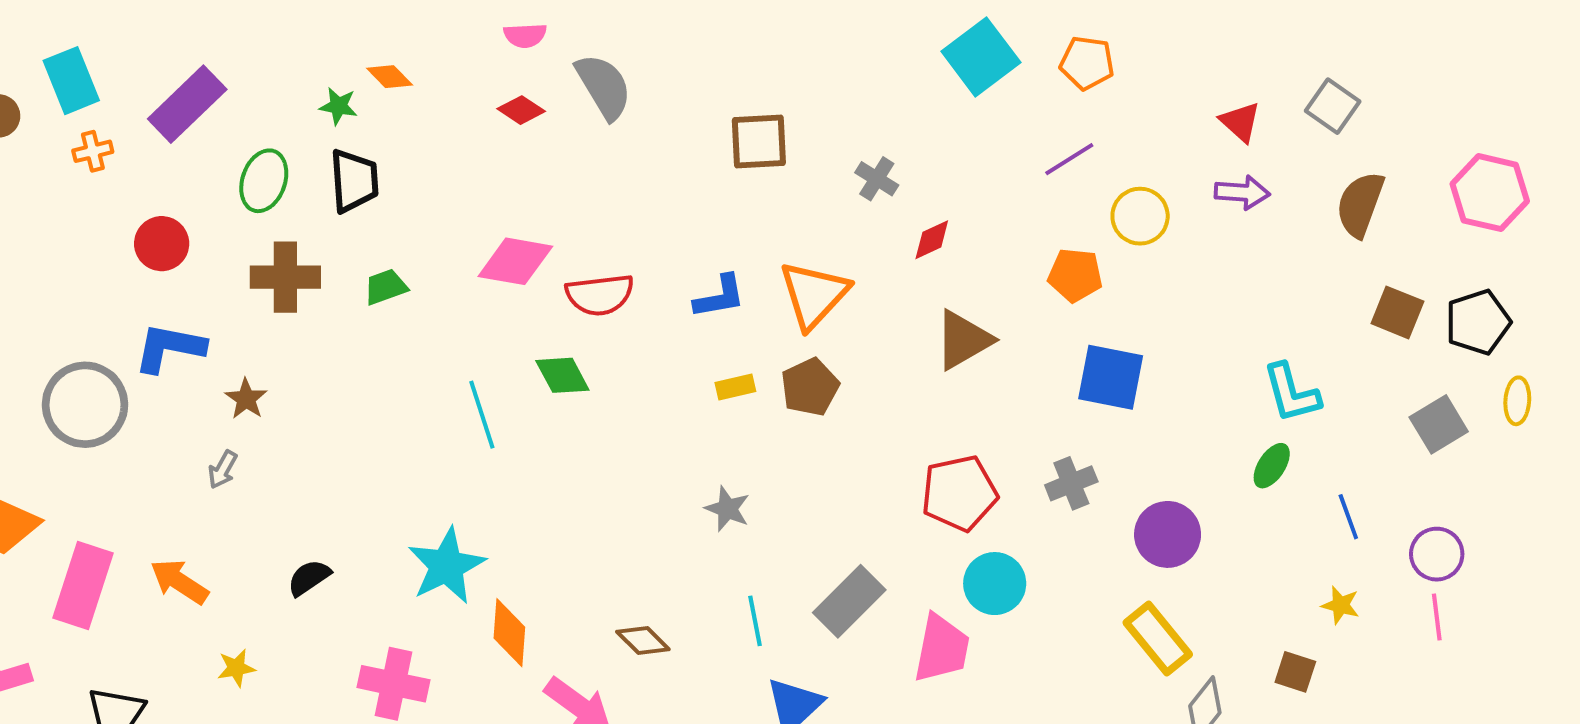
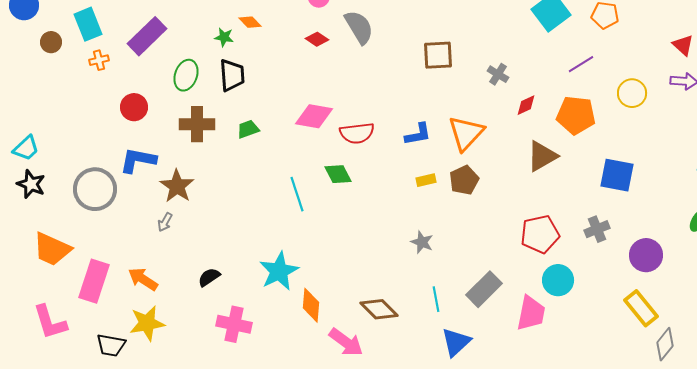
purple line: (1069, 159) -> (581, 64), moved
orange pentagon: (1075, 275) -> (576, 115), moved, size x1.4
brown star: (246, 399) -> (177, 186), size x1.6
brown diamond: (643, 640) -> (379, 309), size x1.4
yellow star: (236, 668) -> (147, 323), moved, size x1.8
pink cross: (393, 684) -> (234, 324), moved

